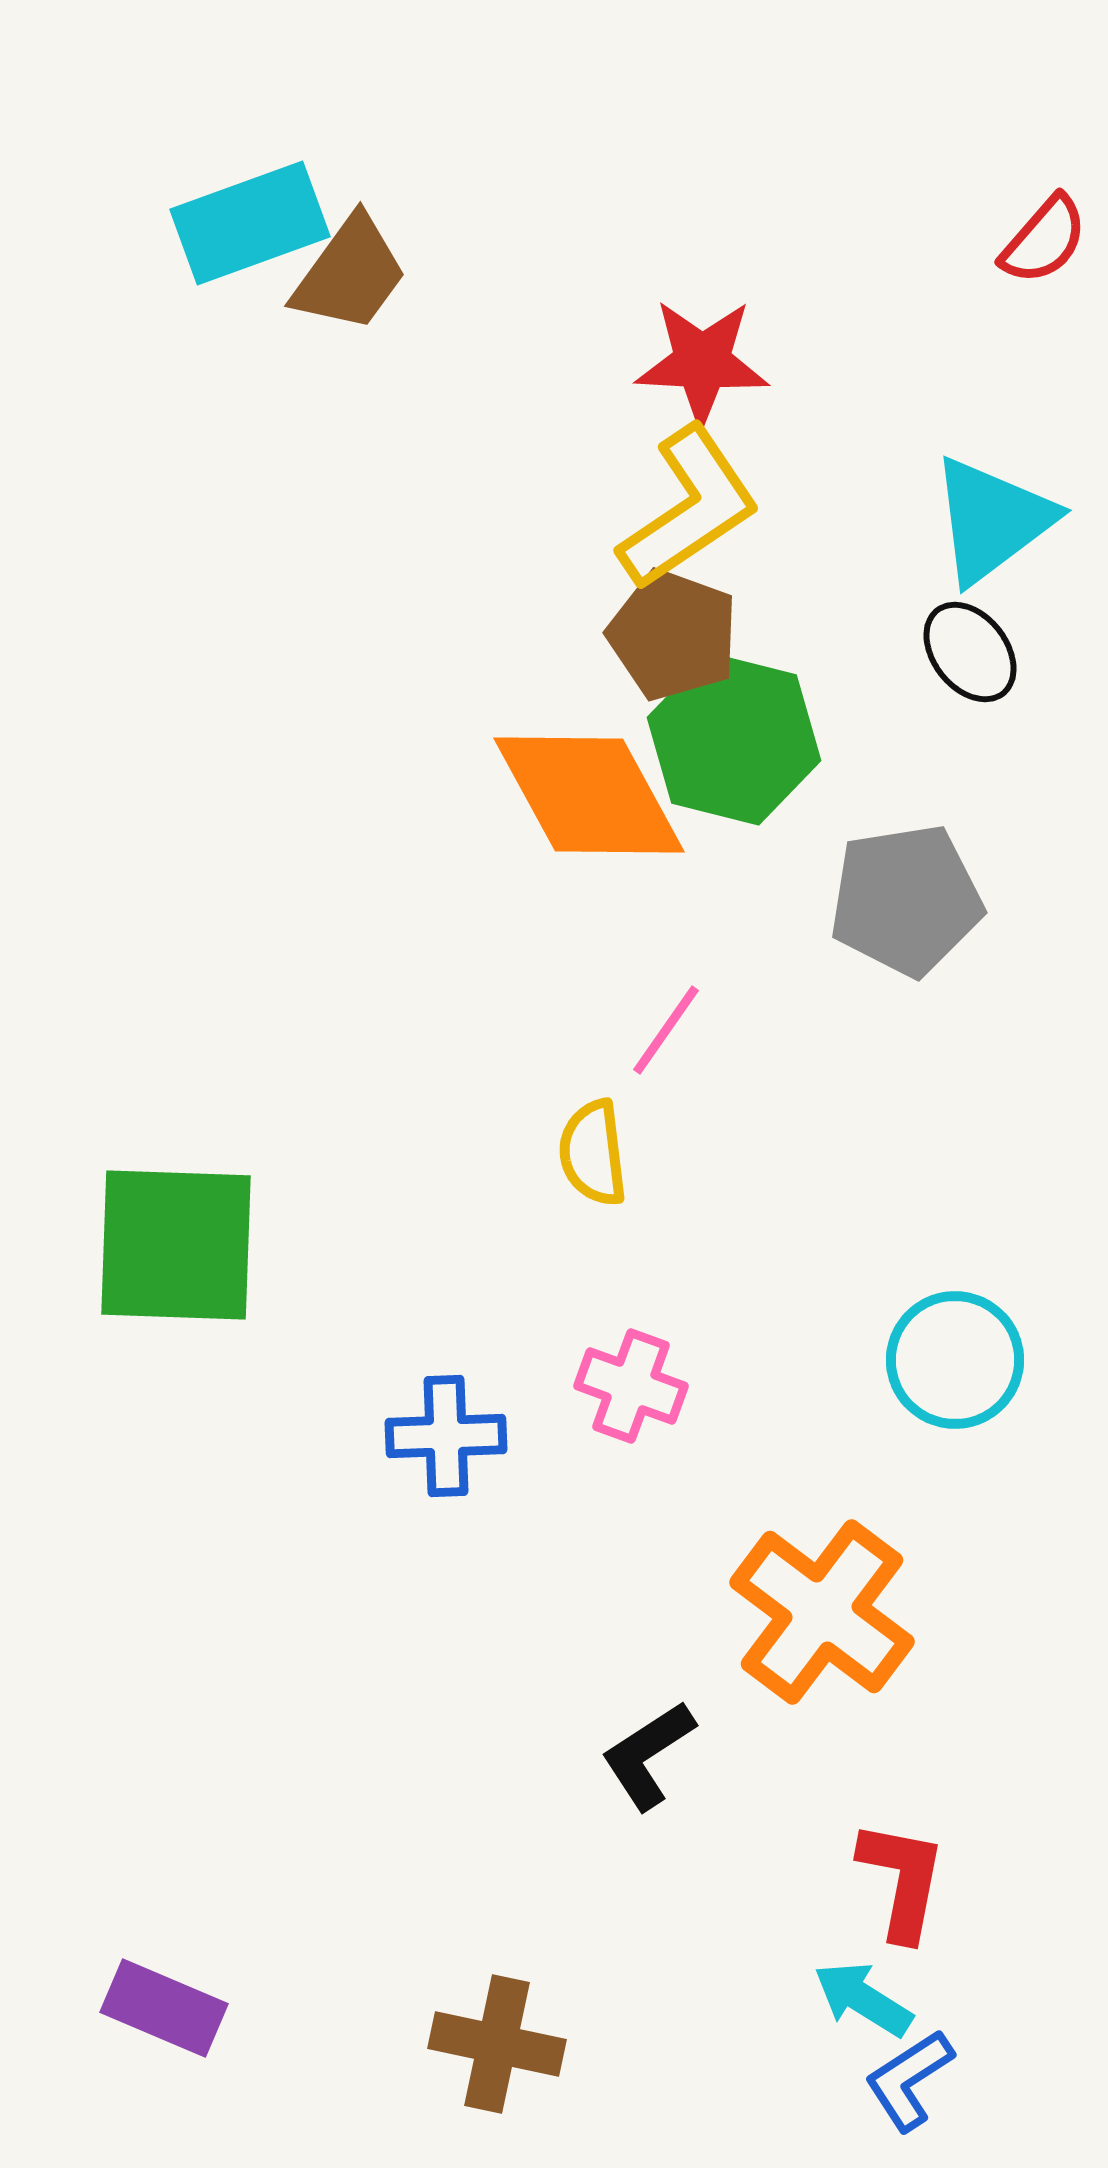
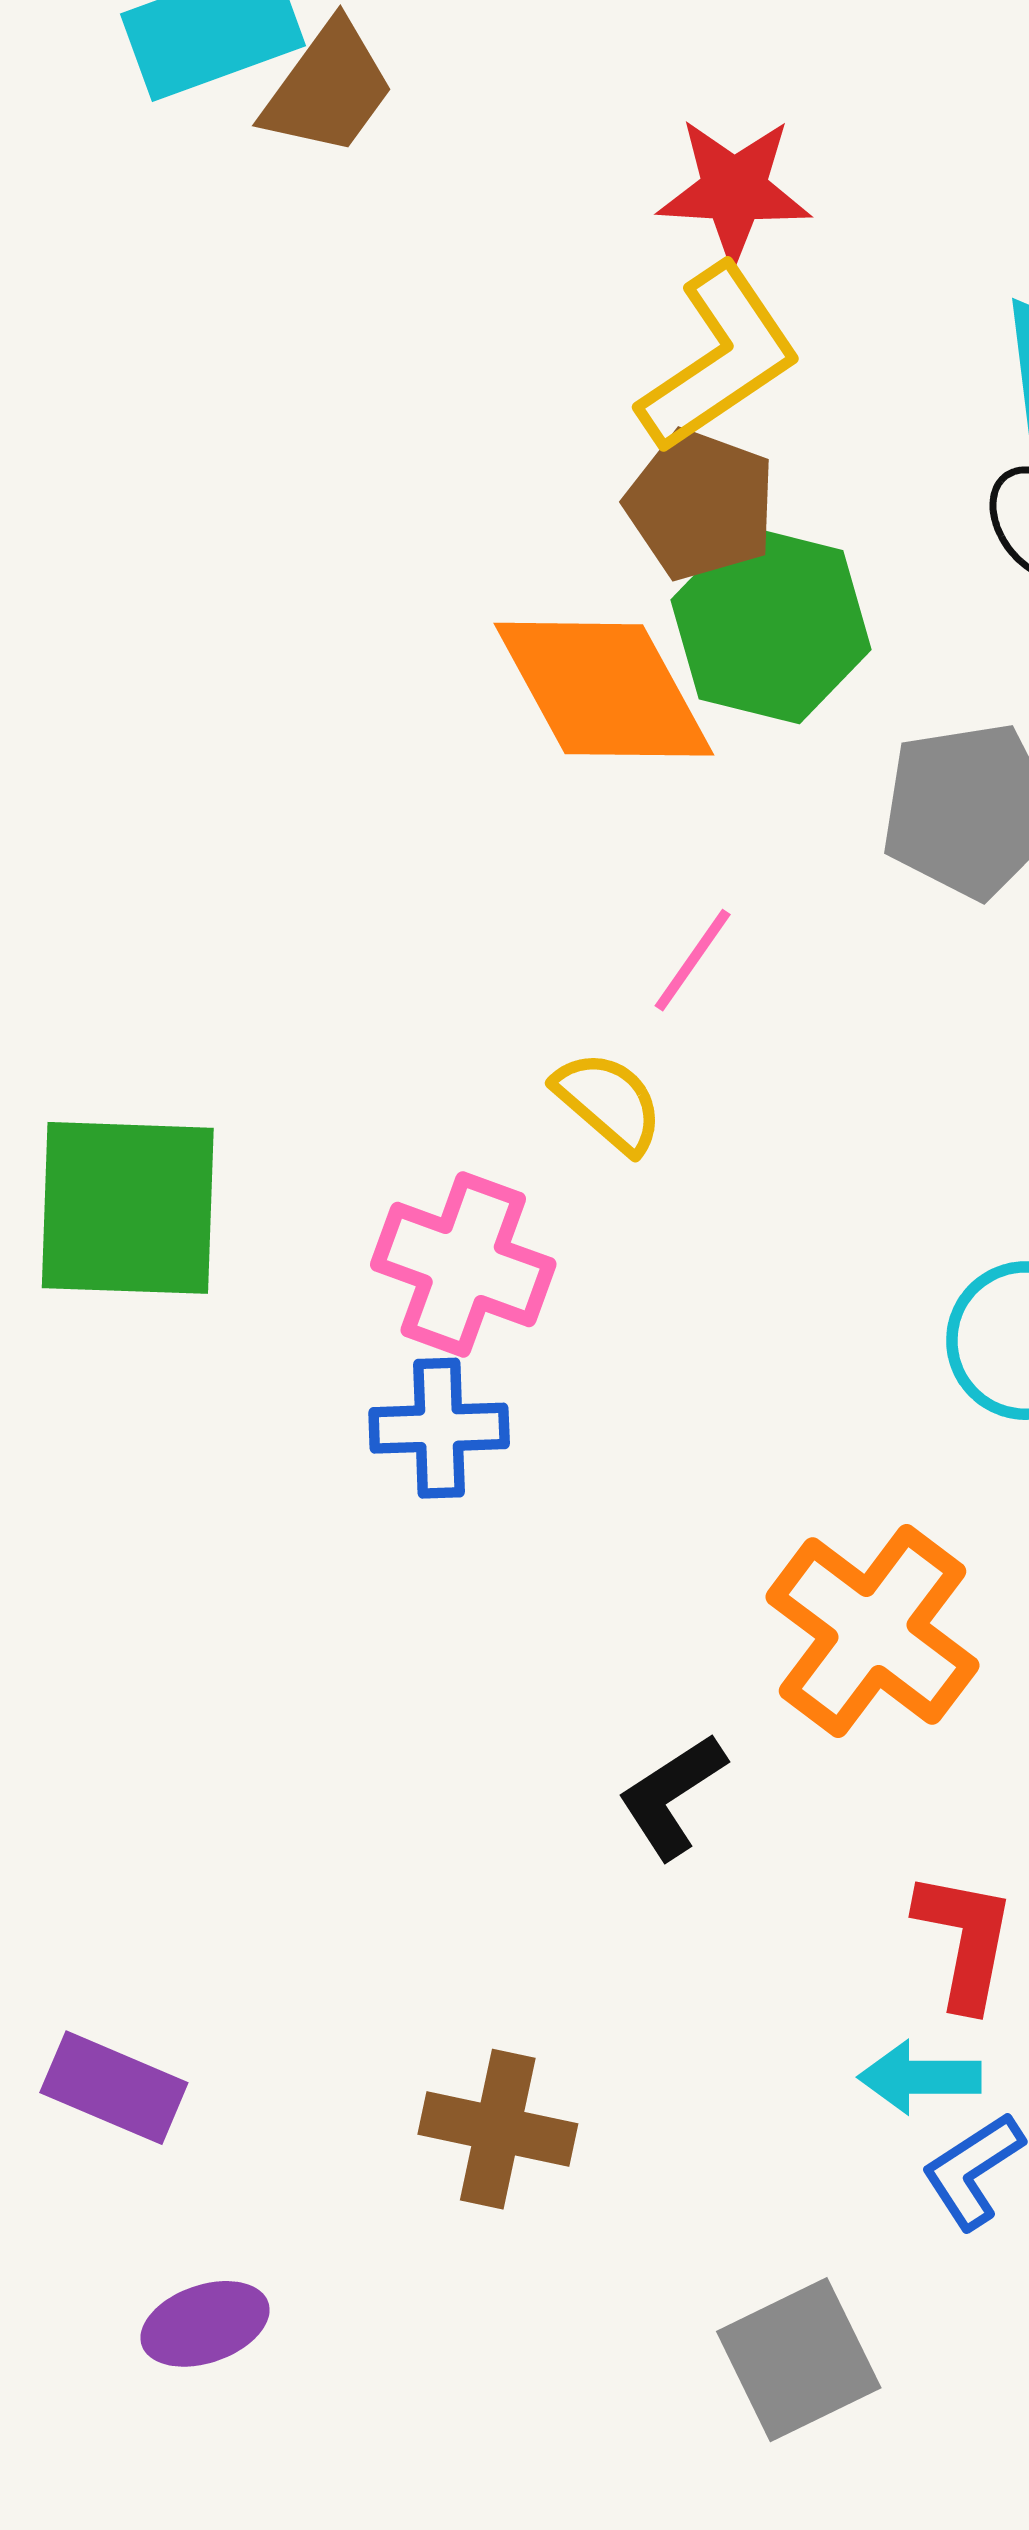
yellow semicircle: (593, 1153) -> (608, 1102), turned 138
pink cross: (631, 1386) -> (463, 1264), moved, size x1.4
cyan arrow: (863, 1999) -> (920, 2077), turned -32

